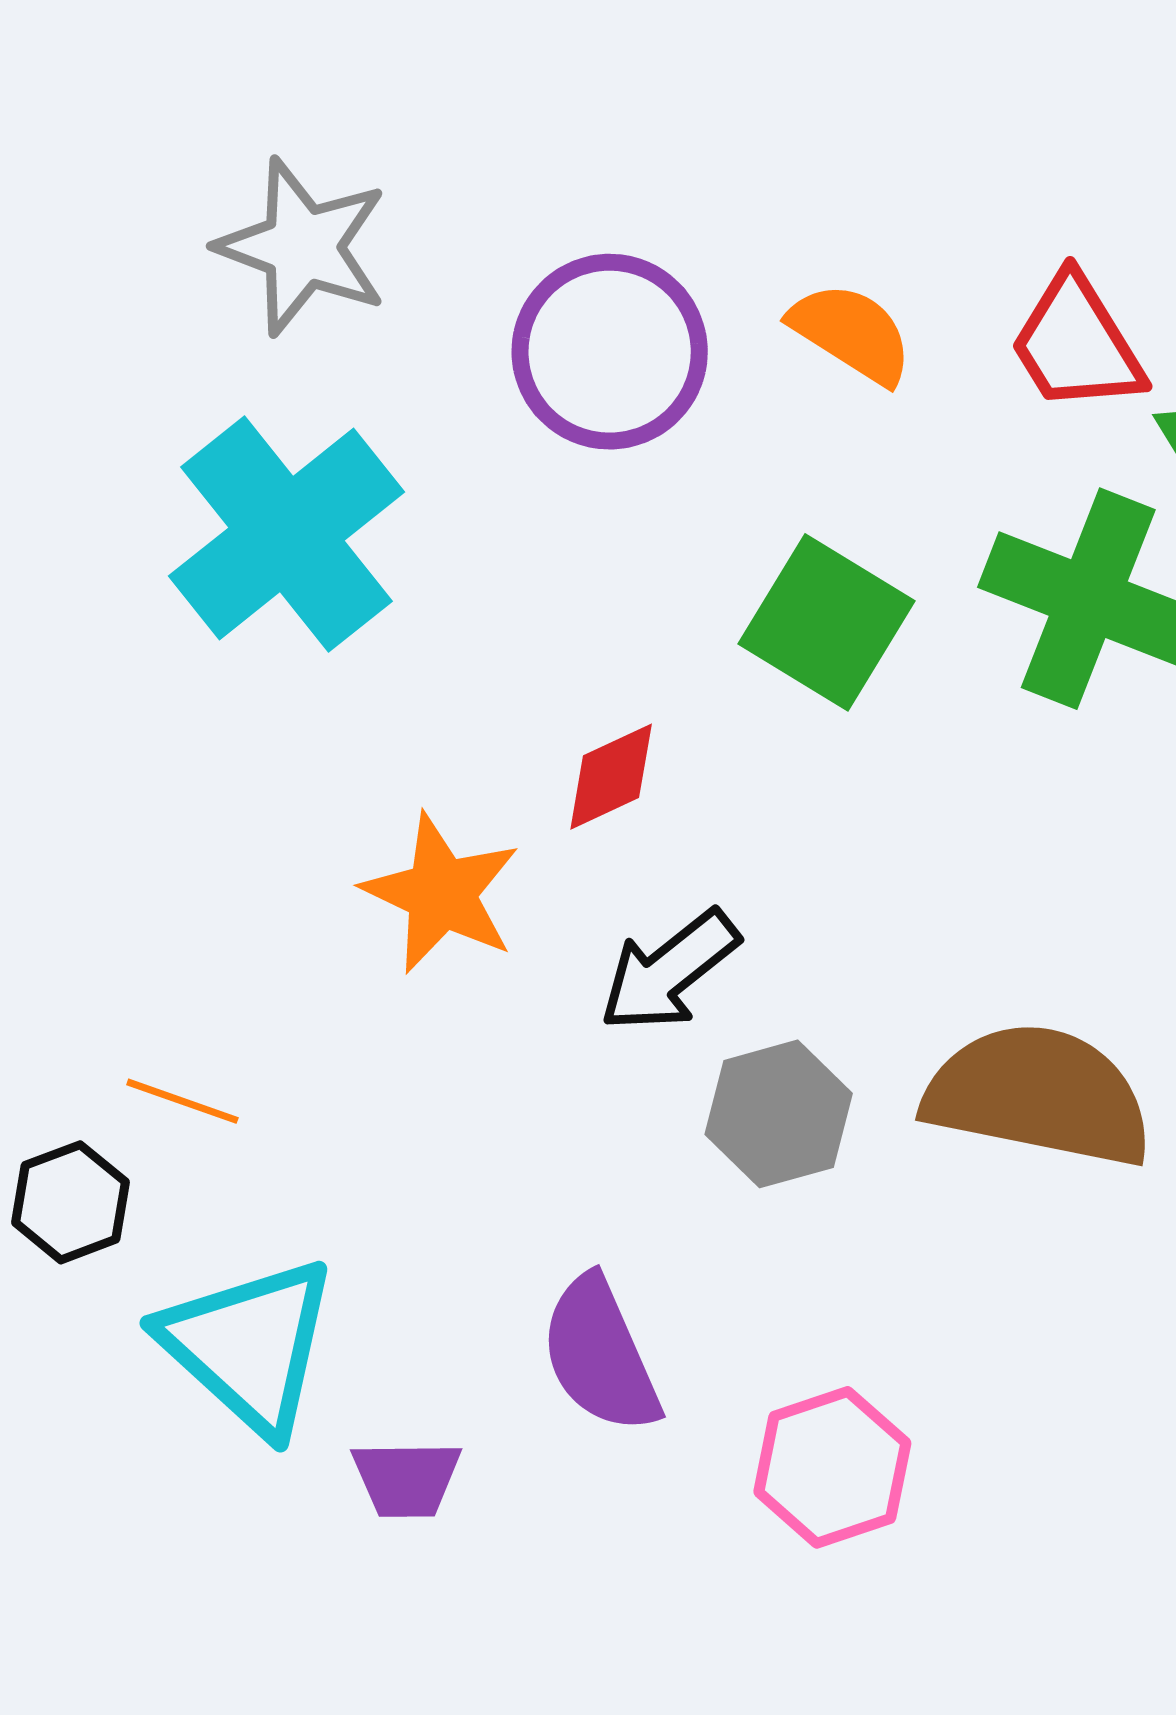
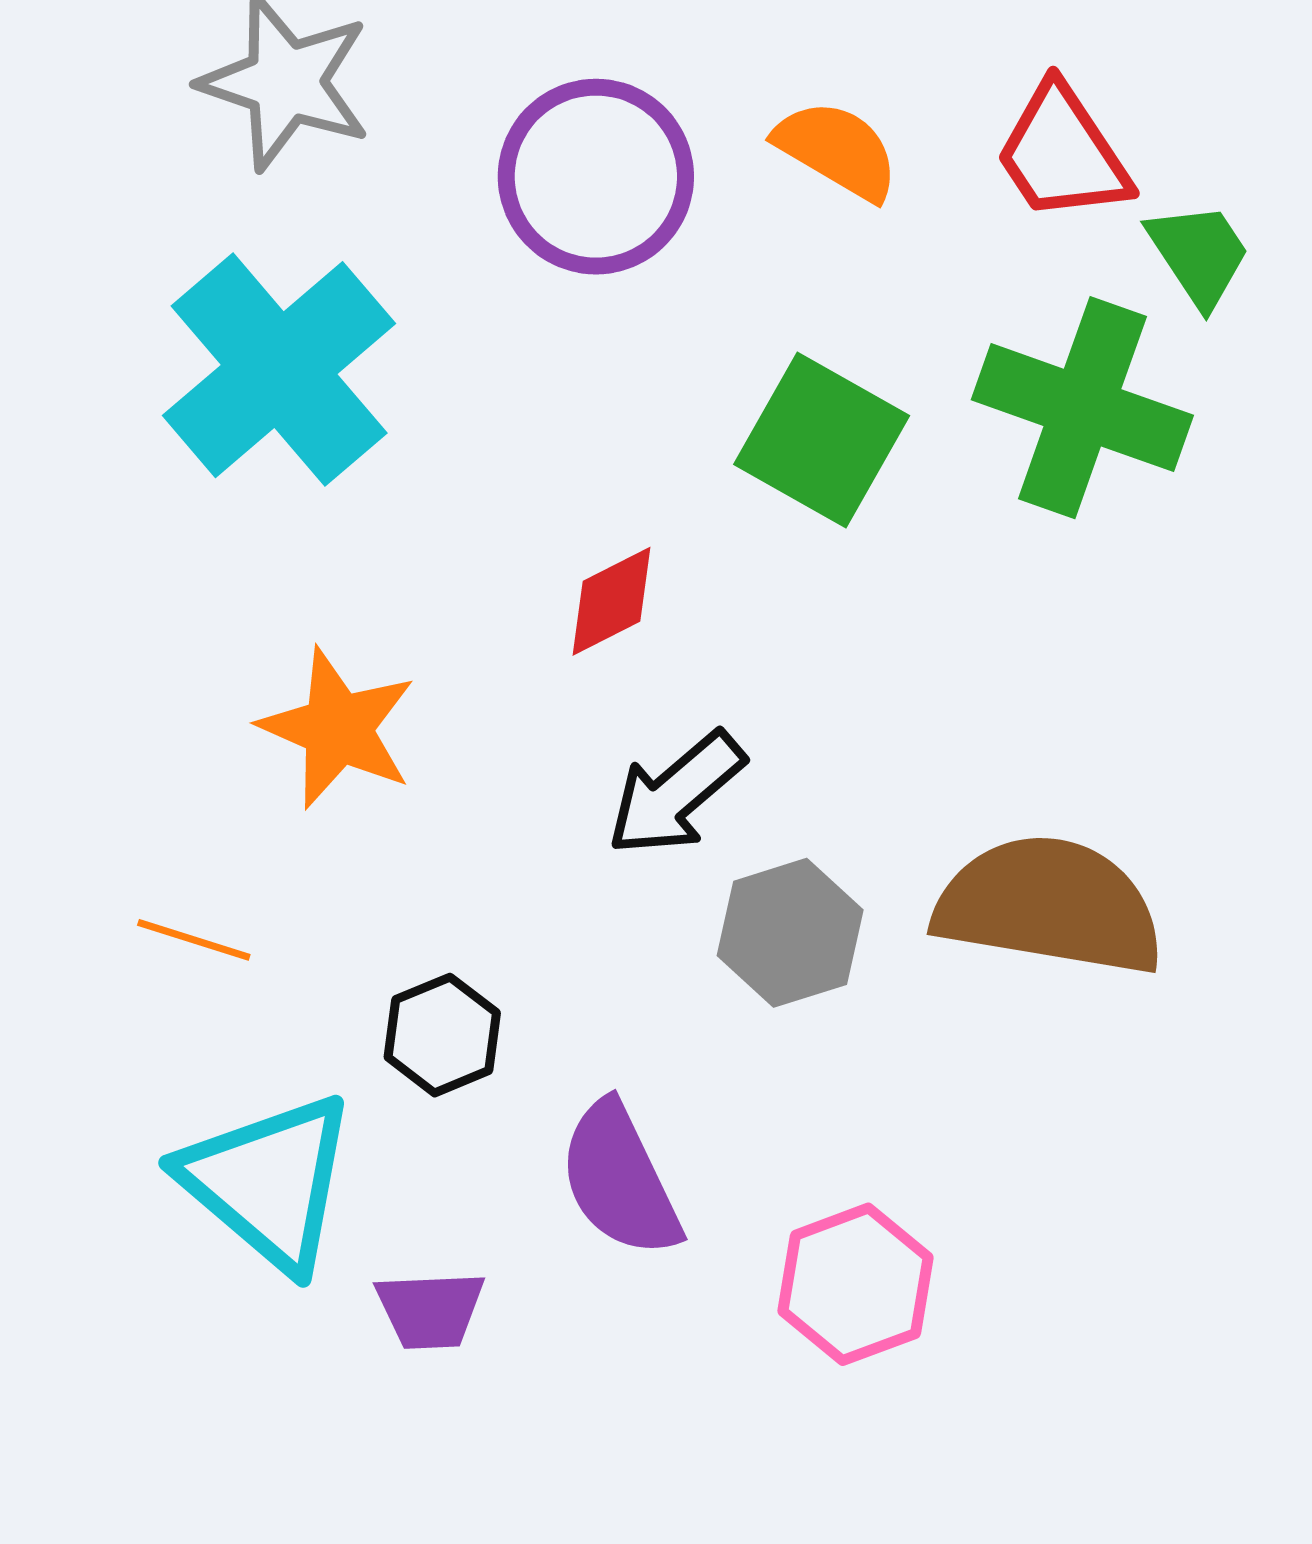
orange star: (441, 893) -> (338, 728), moved
black hexagon: (70, 1202) -> (442, 1035), moved

